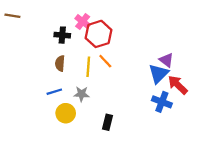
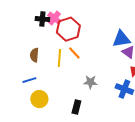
black cross: (62, 35) -> (42, 19), moved
blue triangle: (158, 74) -> (121, 39), moved, turned 36
gray star: (82, 94) -> (90, 82), moved

